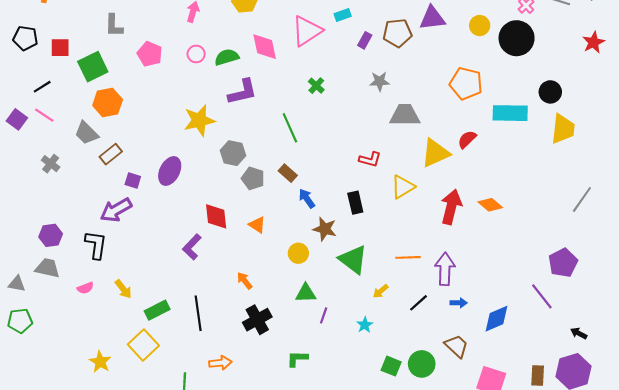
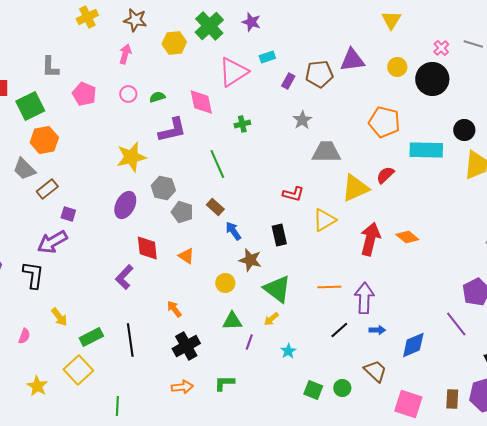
pink diamond: (265, 47) -> (201, 102), moved
green semicircle: (227, 57) -> (157, 97), size x0.7
gray star: (380, 81) -> (302, 120), turned -30
green cross: (316, 86) -> (242, 124), turned 35
purple ellipse: (170, 171) -> (125, 205), moved
pink semicircle: (85, 288) -> (24, 336), moved, turned -49
yellow arrow: (381, 291) -> (271, 319), moved
orange arrow: (220, 363) -> (182, 387), moved
green circle: (422, 364) -> (342, 388), size x0.7

